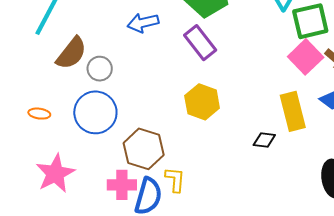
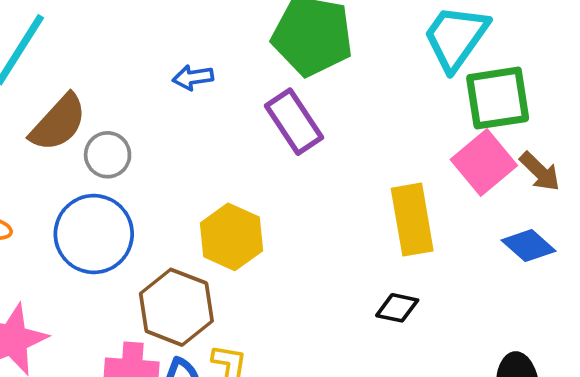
blue arrow: (143, 23) -> (193, 77), size x0.7
yellow hexagon: (202, 102) -> (231, 237), moved
yellow rectangle: (293, 111) -> (412, 220), moved

